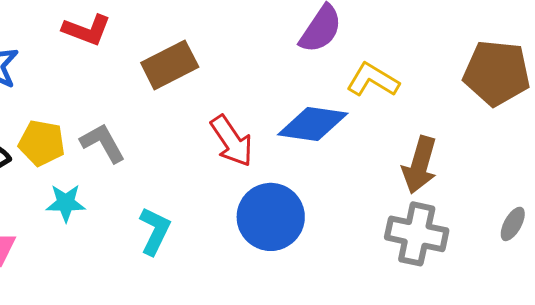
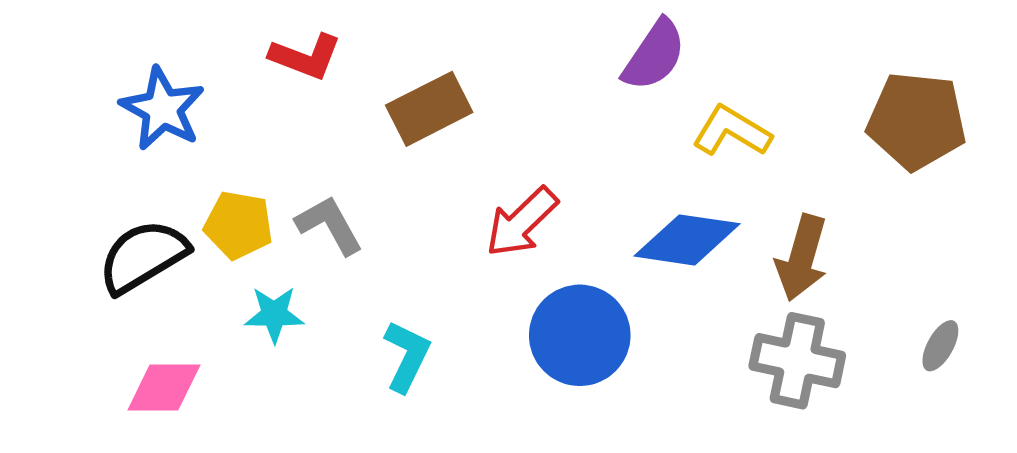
blue diamond: (313, 124) -> (687, 240), moved
red arrow: (232, 141) -> (522, 222), turned 80

